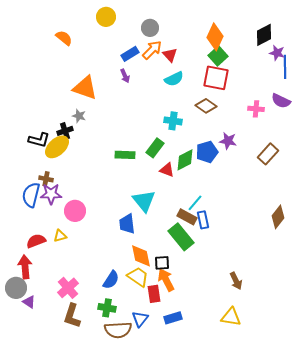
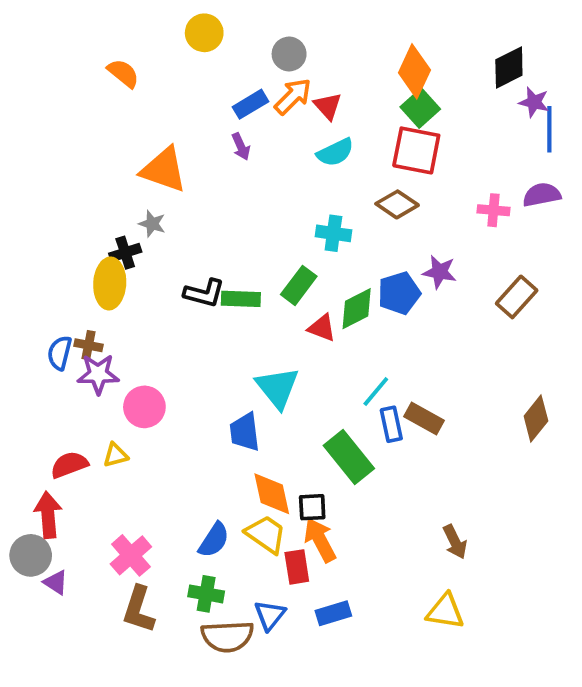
purple semicircle: (281, 101) -> (542, 195), turned 144
black L-shape: (39, 140) -> (204, 293), moved
yellow ellipse: (57, 147) -> (110, 283), turned -45
blue semicircle: (31, 195) -> (60, 353), moved, size x0.7
brown rectangle: (187, 217) -> (424, 418), moved

